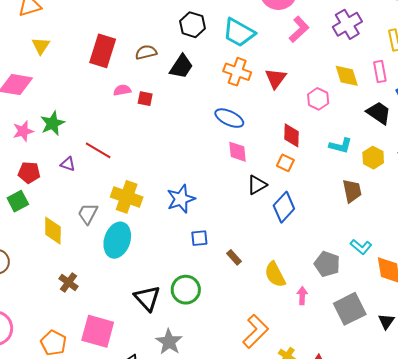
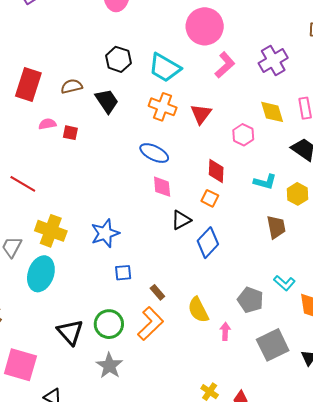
black trapezoid: (181, 67) -> (107, 101), turned -68
orange L-shape: (255, 331) -> (150, 324), moved
gray star: (169, 342) -> (109, 366), moved

